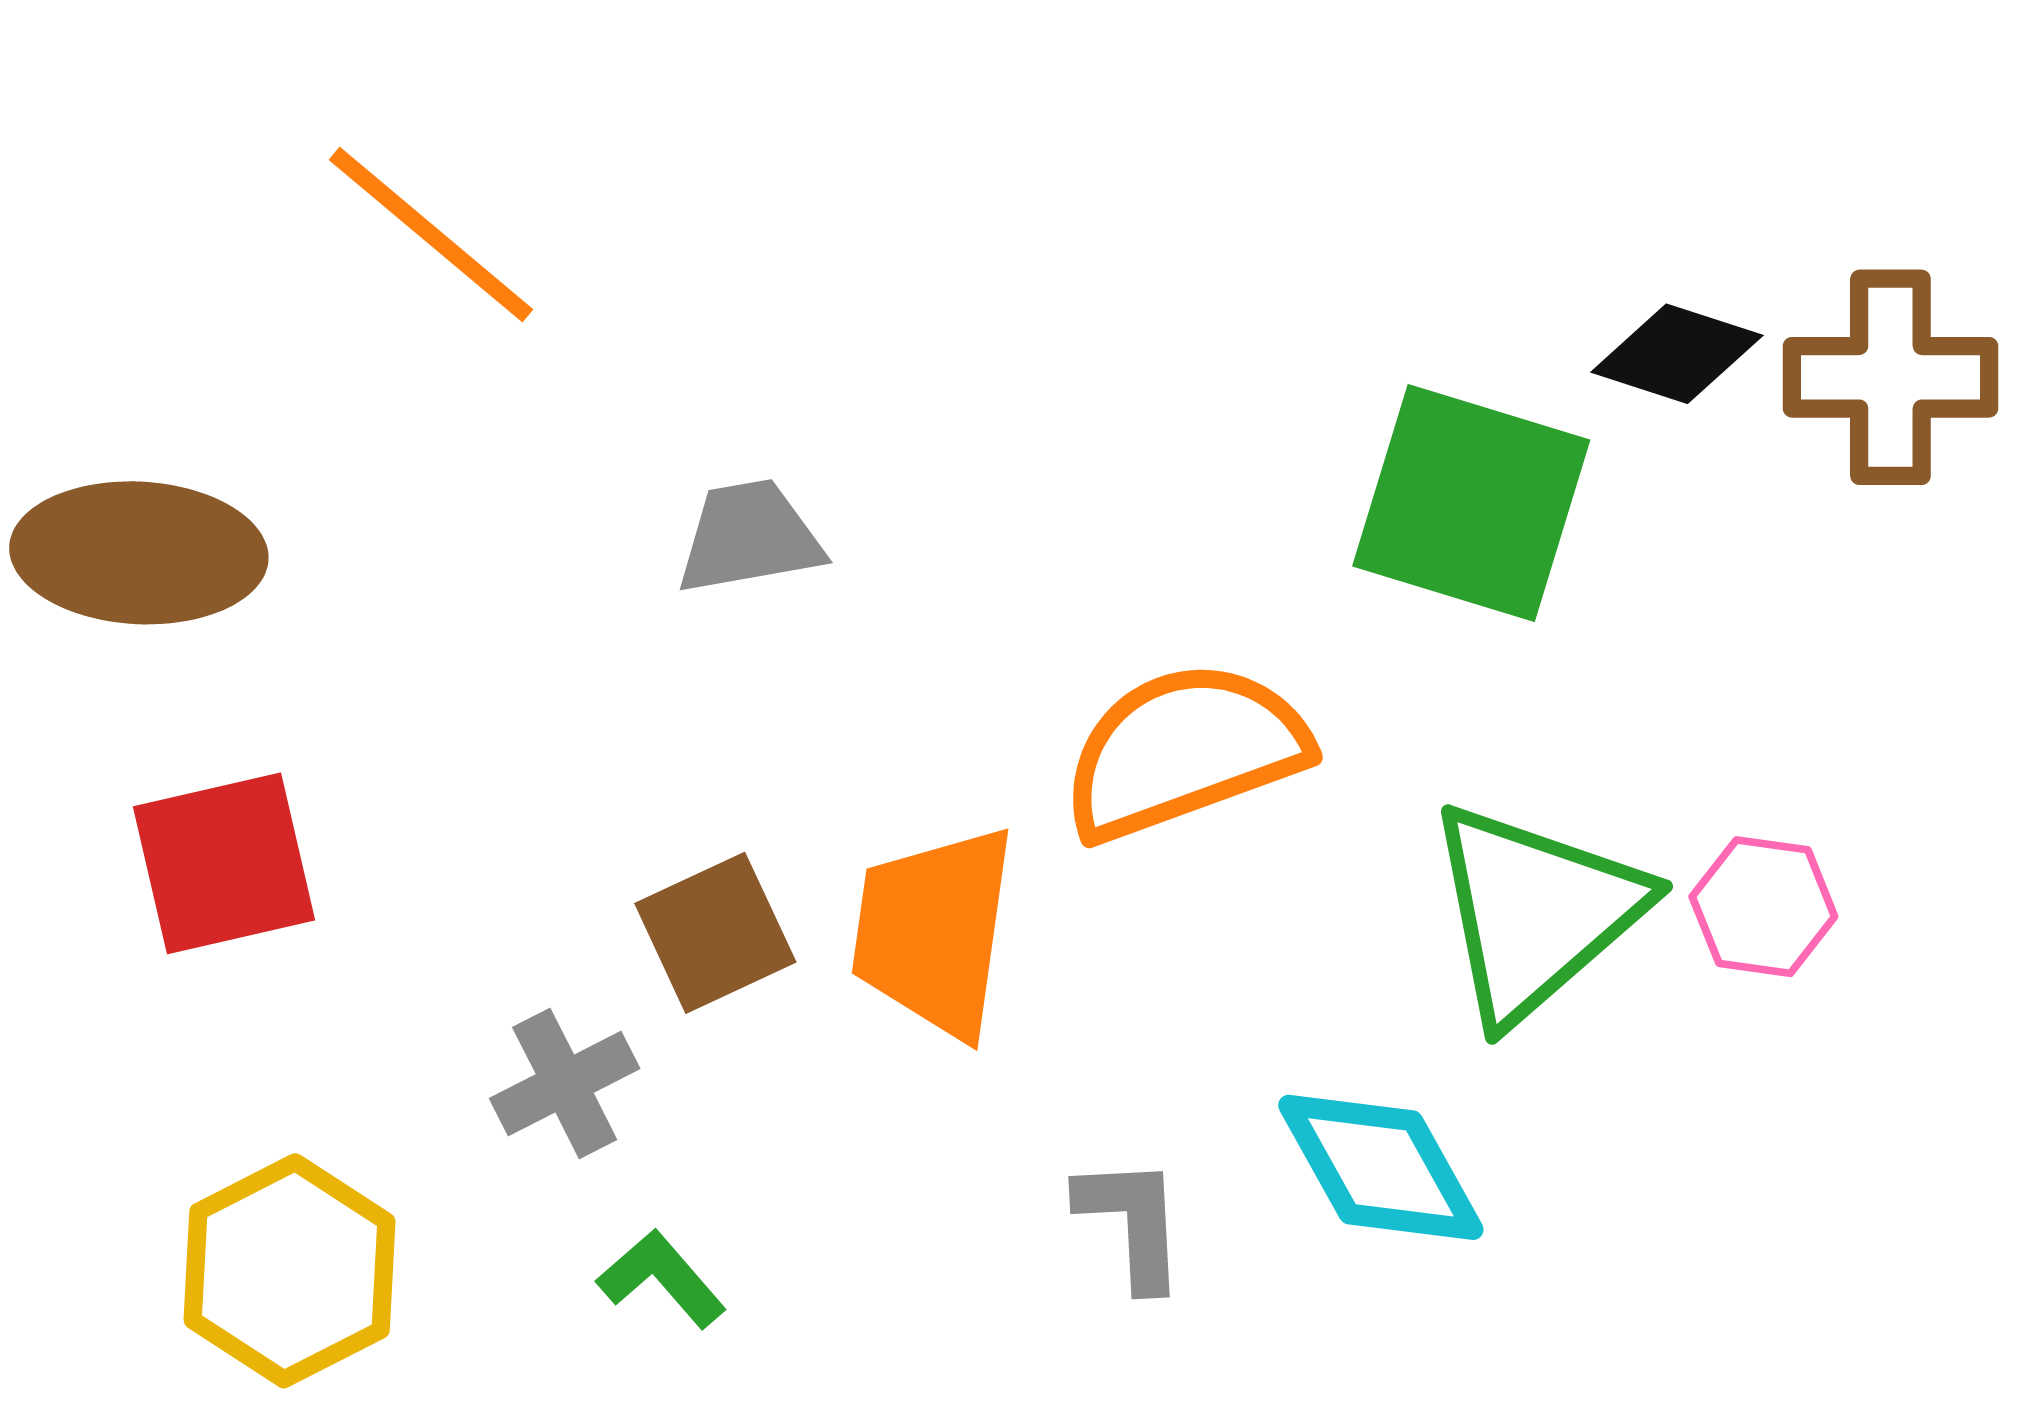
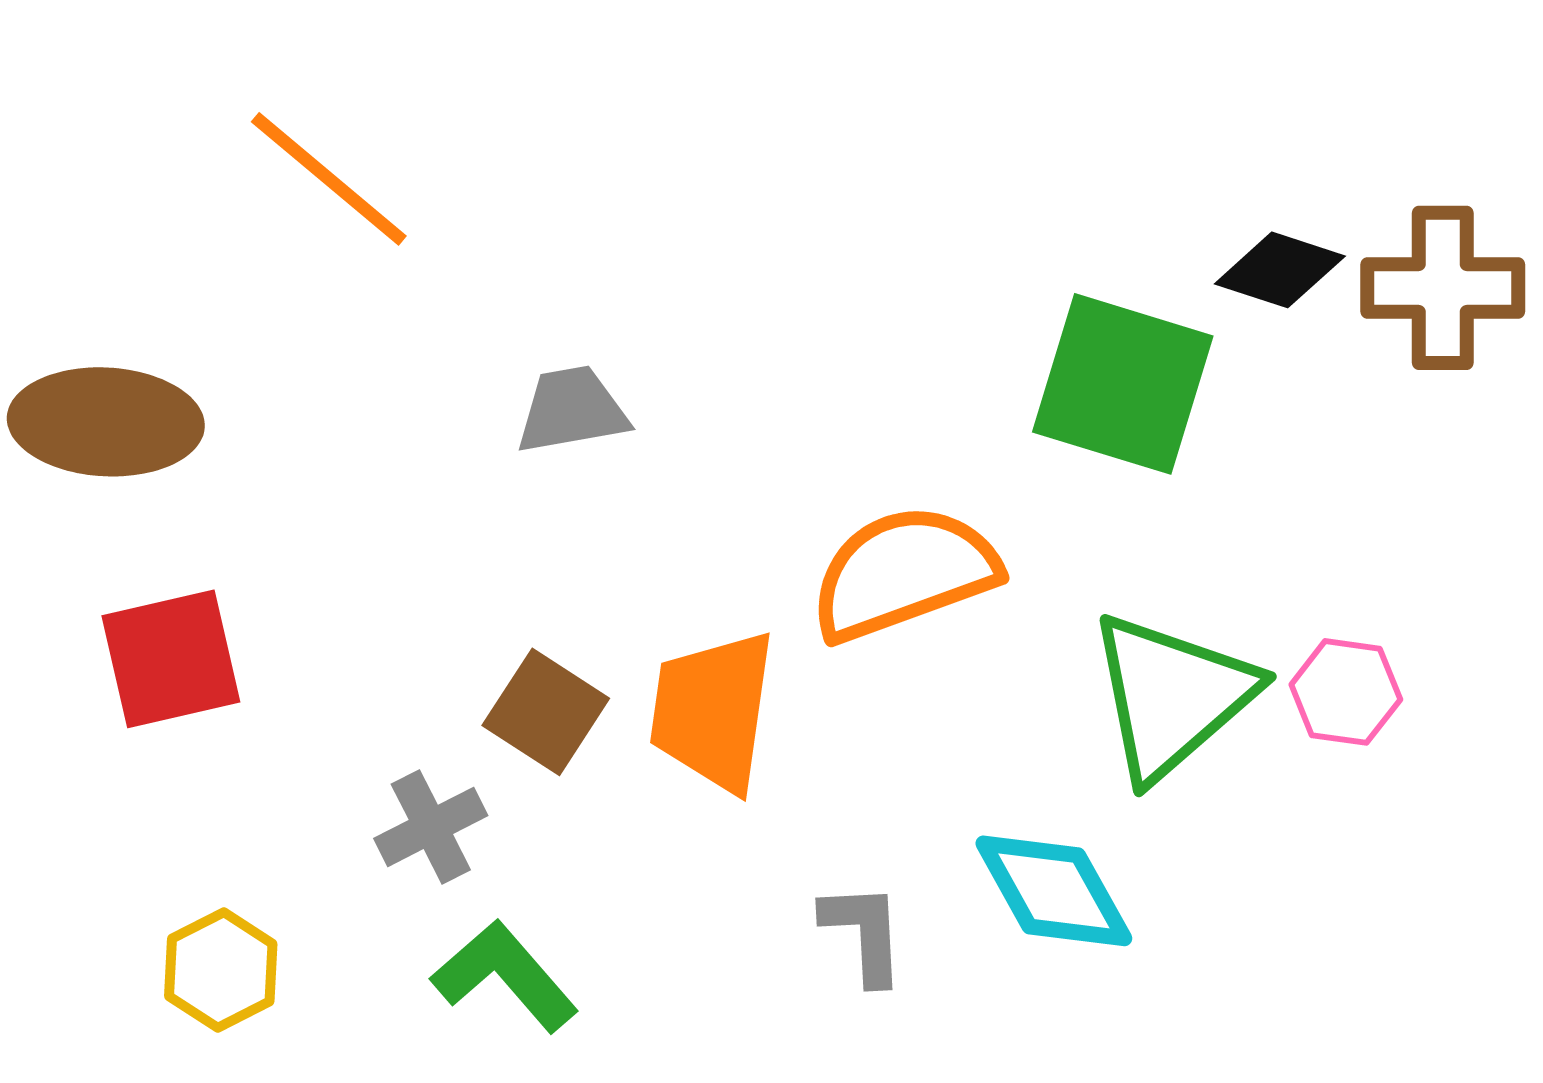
brown square: (715, 933) -> (546, 712), turned -32
yellow hexagon: (290, 1271) -> (221, 970), size x0.7
green L-shape: (662, 1279) -> (505, 976), size x1.5

